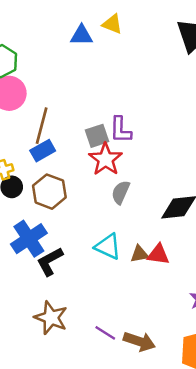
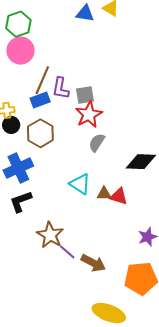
purple L-shape: (121, 130) -> (61, 88), moved
black L-shape: (50, 261) -> (21, 201), moved
brown star: (51, 318) -> (50, 235), moved

